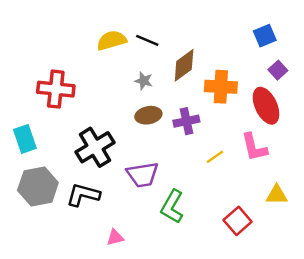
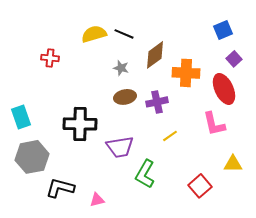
red cross: (56, 89) -> (50, 58), moved, size x0.6
black cross: (95, 147) -> (80, 124), turned 32
yellow line: (215, 157) -> (170, 136), moved
black L-shape: (83, 195) -> (60, 188), moved

